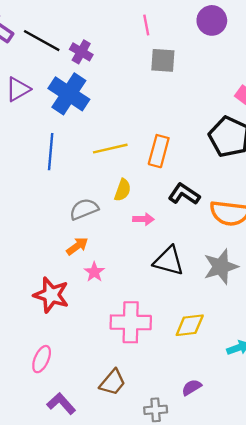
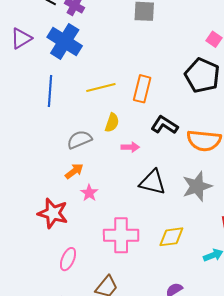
pink ellipse: (42, 359) -> (68, 259), moved

